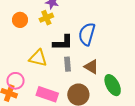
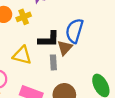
yellow cross: (46, 18) -> (24, 17), moved
brown triangle: (91, 67) -> (65, 48), moved, turned 42

